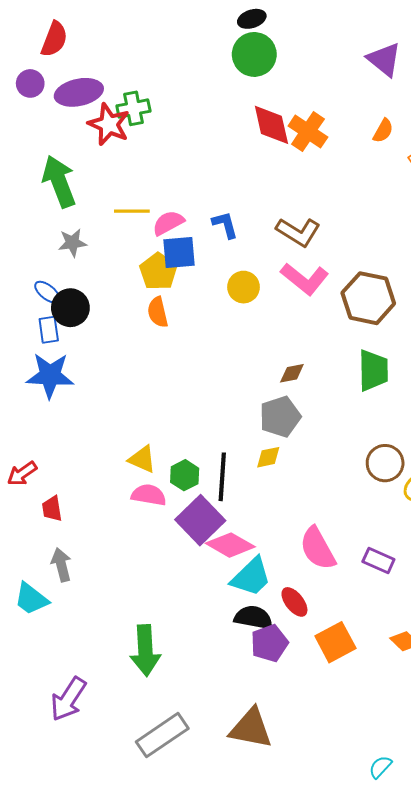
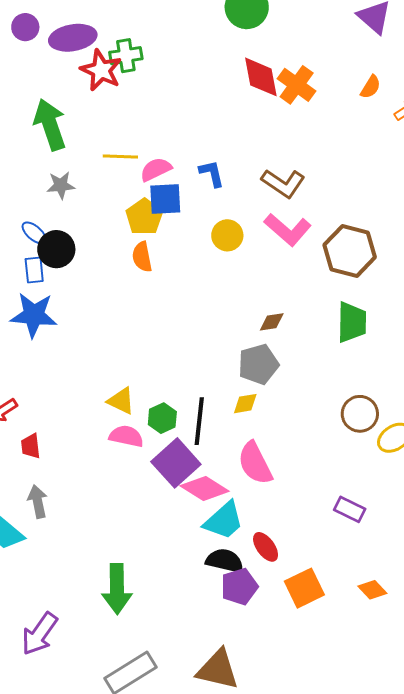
pink semicircle: (318, 548) -> (255, 463), moved

